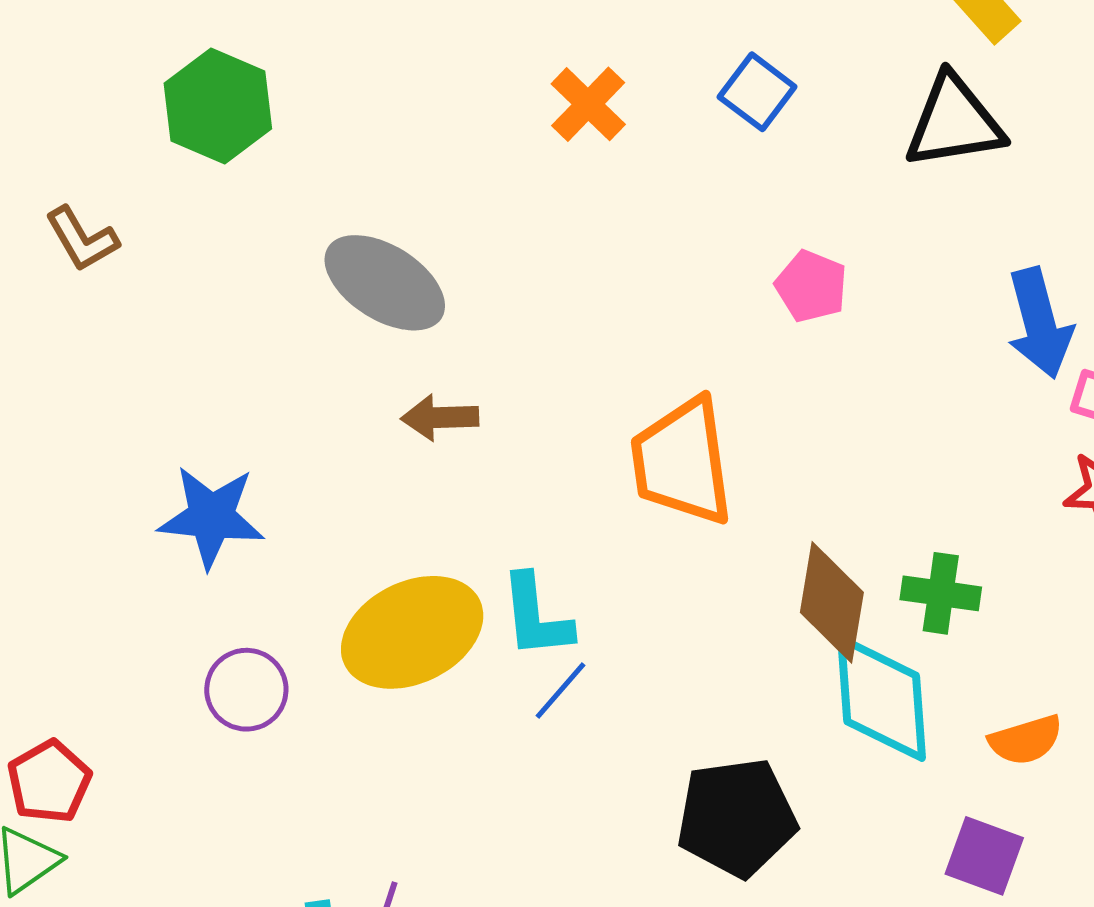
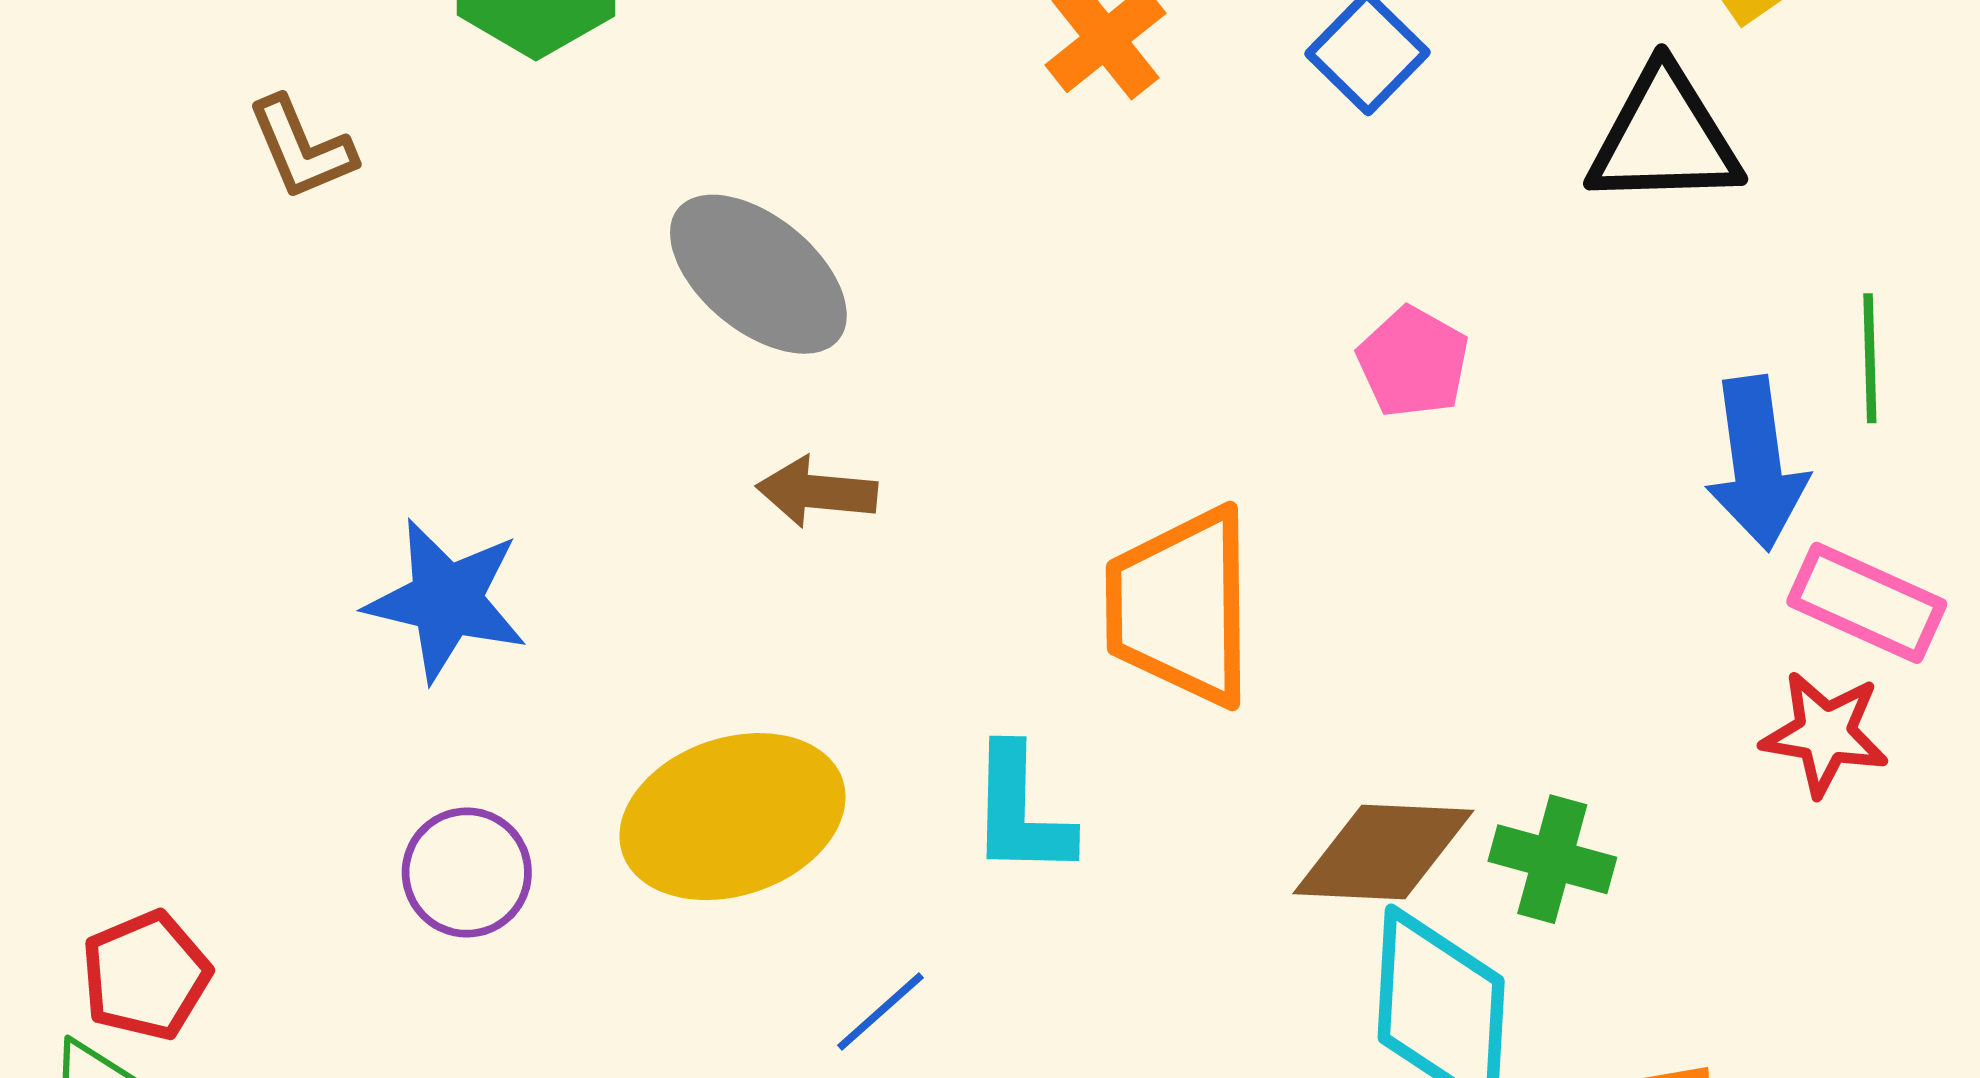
brown diamond: (832, 602) -> (1383, 852), turned 76
cyan L-shape: (536, 616) -> (1021, 812), moved
blue line: (560, 691) -> (880, 1011), moved

